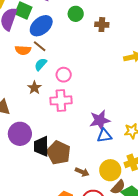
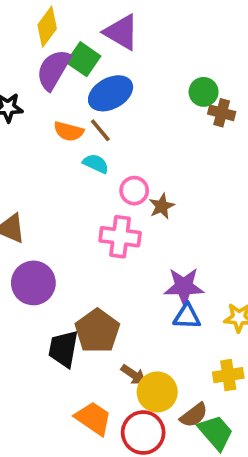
green circle: (76, 14) -> (204, 92), moved
cyan semicircle: (41, 64) -> (96, 164), turned 64
brown star: (34, 88) -> (162, 206), moved
black trapezoid: (41, 146) -> (63, 349), moved
yellow circle: (110, 170) -> (157, 392), moved

